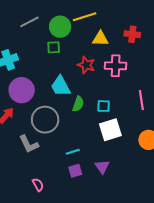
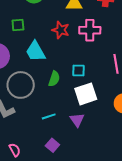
green square: (54, 47) -> (18, 25), moved
green semicircle: (78, 104) -> (54, 79), moved
purple triangle: (102, 167) -> (77, 120), moved
purple square: (75, 171) -> (52, 145), moved, turned -32

